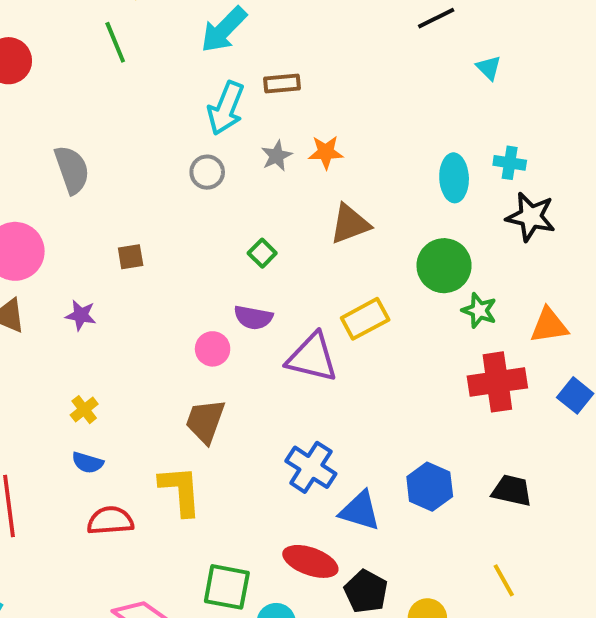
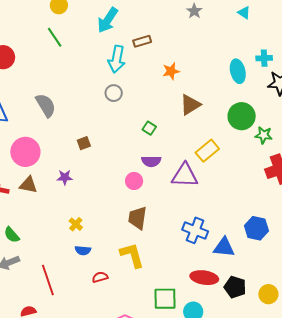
gray star: (277, 156) -> (194, 11), moved
red semicircle: (110, 521) -> (100, 277), size x0.7

